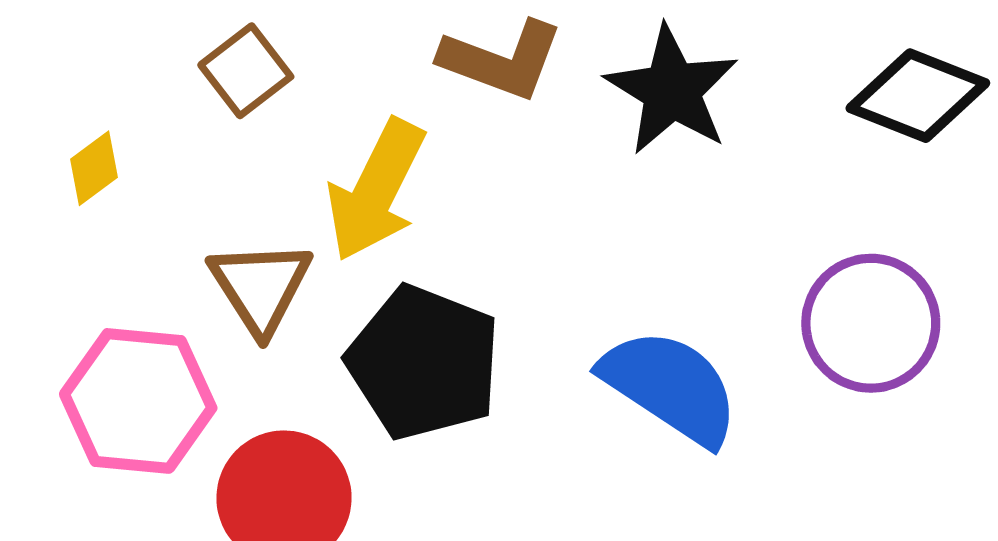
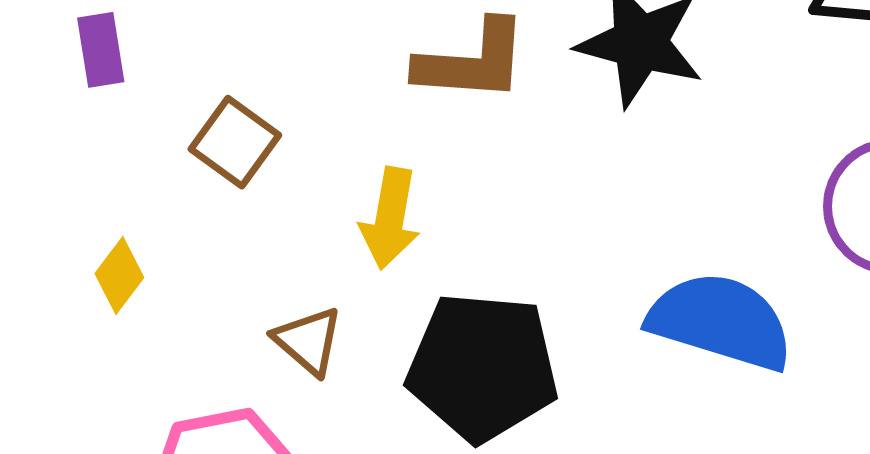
yellow arrow: (376, 190) -> (390, 218), size x0.7
brown triangle: (260, 287) -> (308, 341), size x0.7

